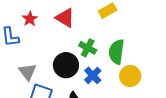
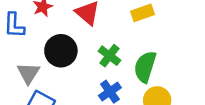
black circle: (66, 65) -> (61, 51), moved

